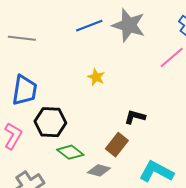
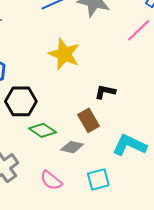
yellow star: (96, 77) -> (64, 54), size x1.8
brown rectangle: (117, 145) -> (88, 120), turned -65

